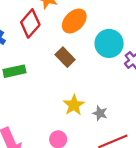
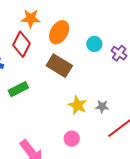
cyan circle: (109, 43) -> (94, 44), size x0.6
brown rectangle: (65, 57) -> (59, 66), size x1.4

